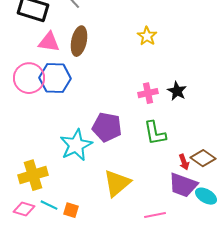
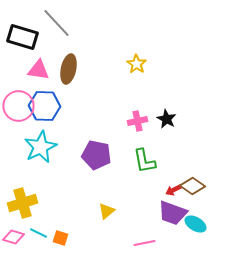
cyan star: (76, 145) -> (40, 147), moved
red arrow: (184, 162) -> (174, 190), turned 84
yellow triangle: (117, 183) -> (106, 211), size x0.6

